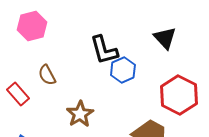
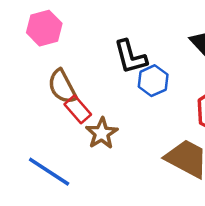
brown semicircle: (47, 75) -> (62, 87), size x1.4
red rectangle: (18, 94) -> (78, 109), moved

